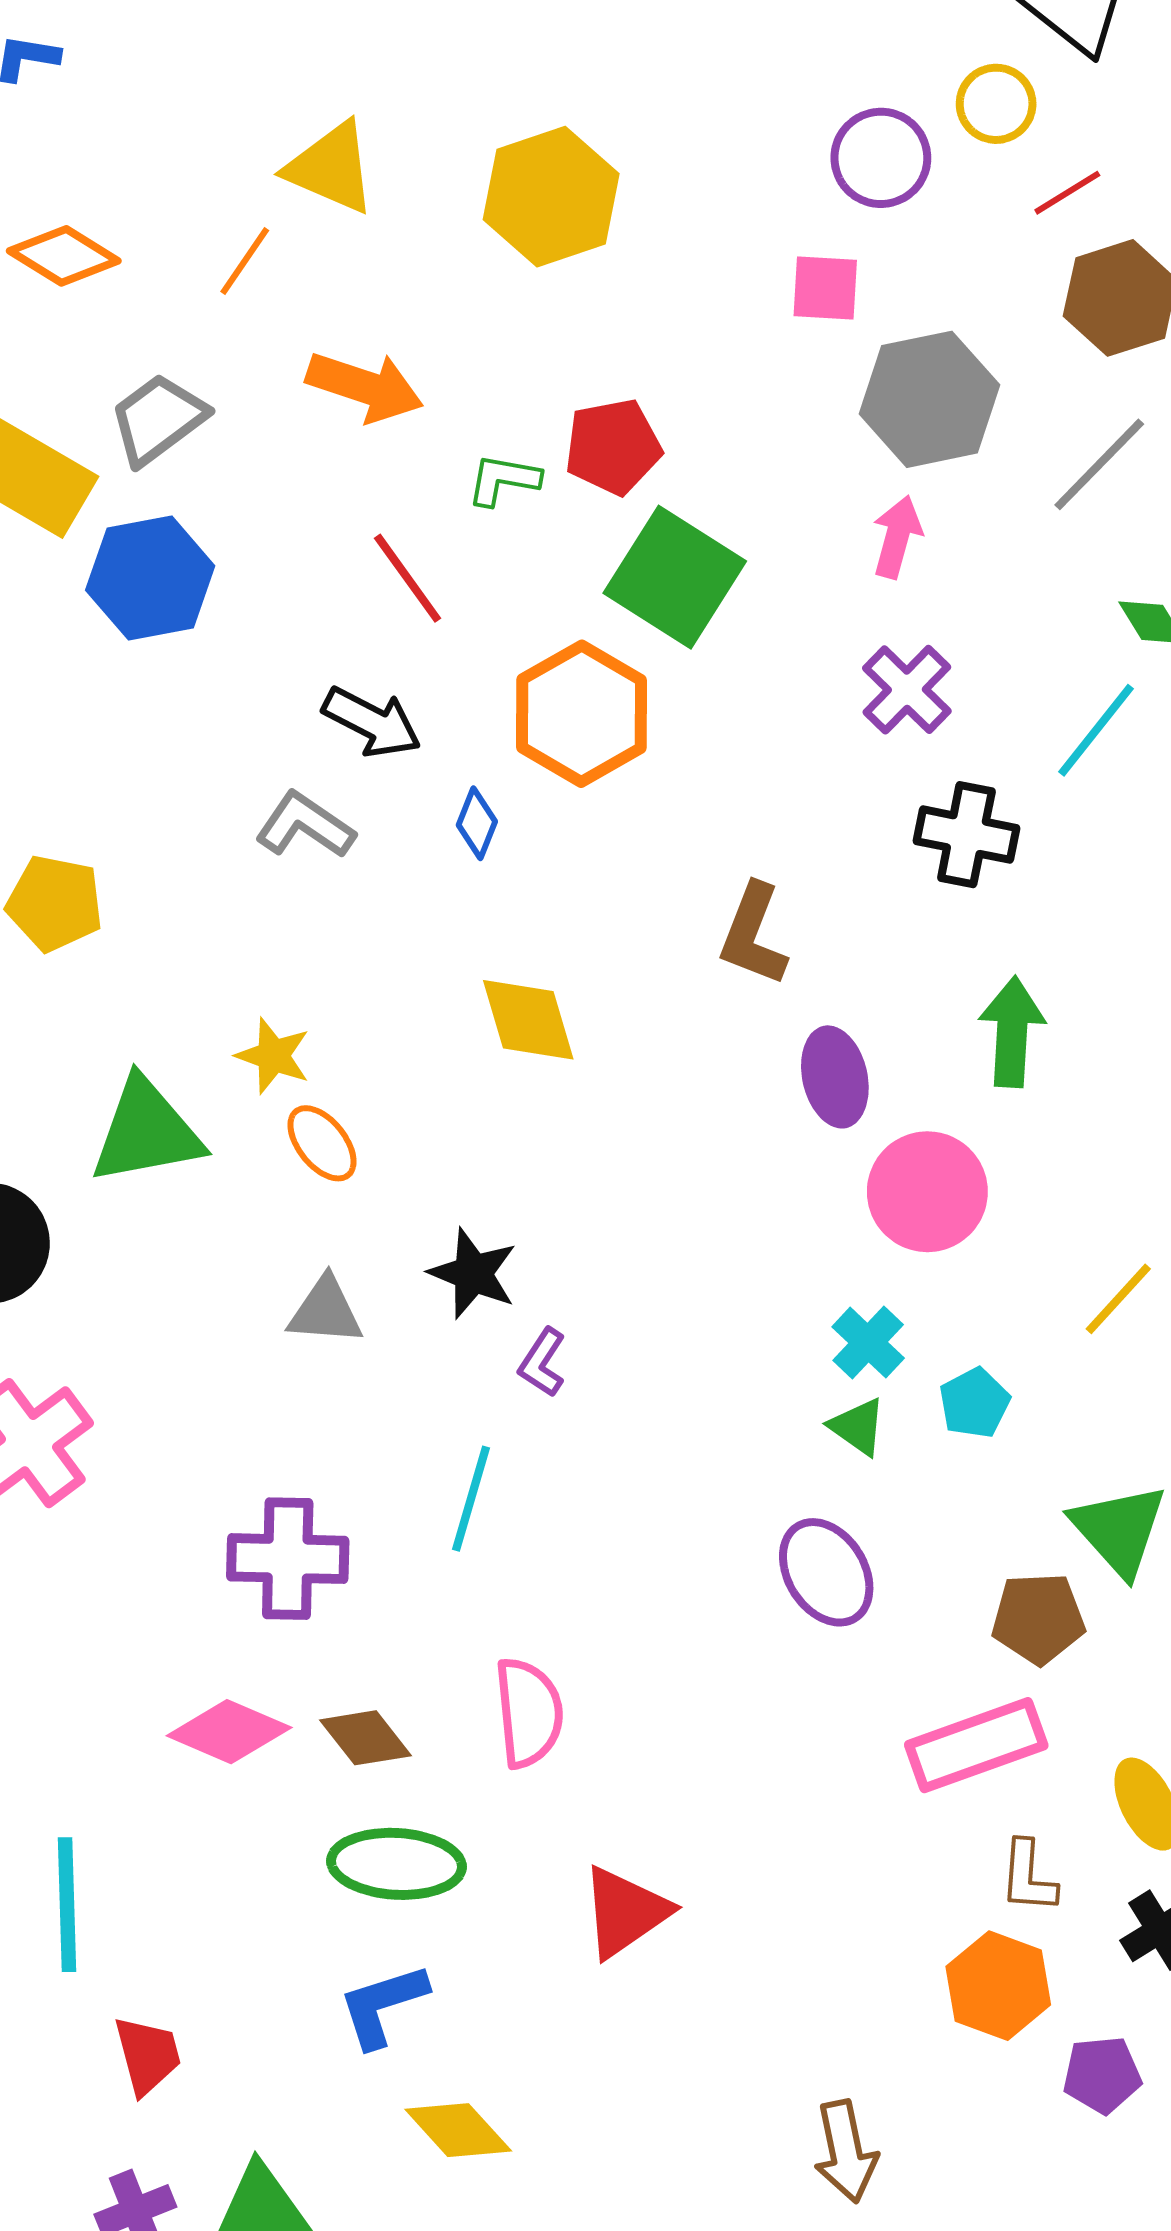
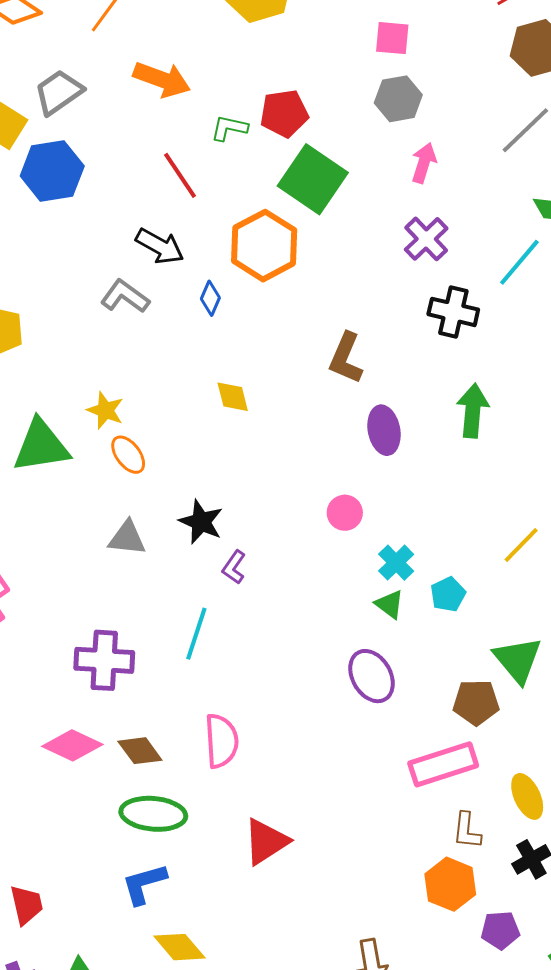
gray hexagon: (929, 399) -> (398, 99), moved, size x0.7
yellow diamond: (528, 1020) -> (233, 397), size x0.7
pink circle: (927, 1192) -> (345, 513), moved, size x0.6

